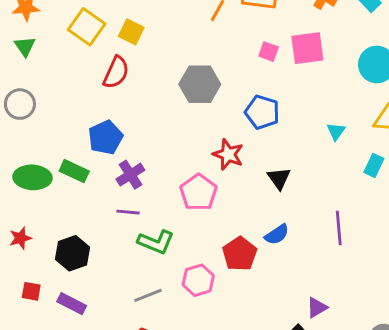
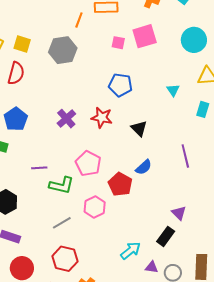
gray hexagon: (200, 84) -> (63, 50), moved
purple cross: (130, 175) -> (66, 119), moved
pink pentagon: (198, 192) -> (88, 163), moved
purple triangle: (317, 307) -> (179, 213), turned -35

